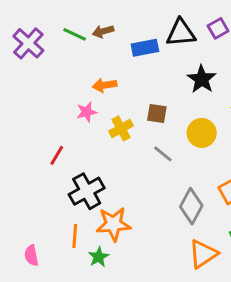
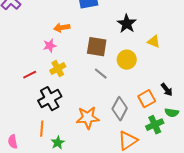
brown square: (157, 114) -> (97, 47), size x1.5
yellow cross: (121, 128) -> (58, 69), moved
red line: (57, 155) -> (30, 75), turned 32
orange star: (114, 224) -> (88, 118), moved

